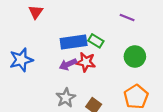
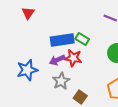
blue star: (21, 60) -> (27, 70), moved
gray star: (66, 98) -> (61, 81), moved

